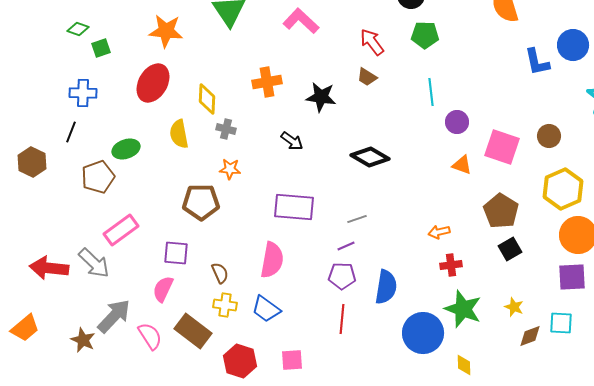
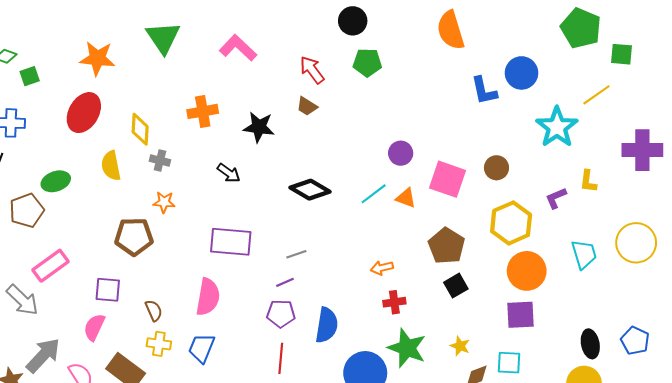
cyan line: (431, 92) -> (374, 194), moved, turned 60
blue trapezoid: (266, 309) -> (202, 348), turned 76

